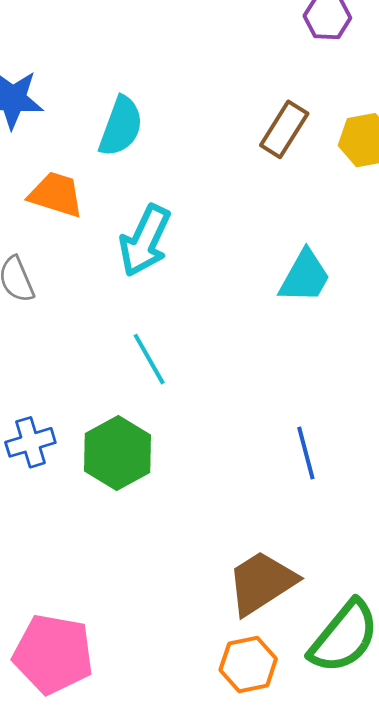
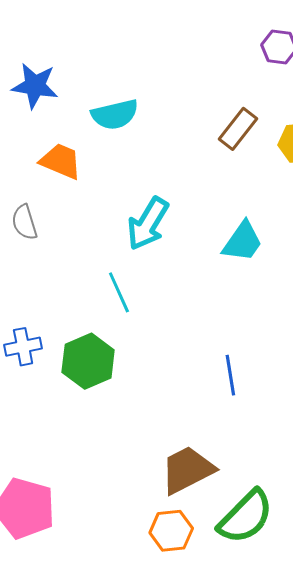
cyan semicircle: (121, 126) -> (115, 114), turned 51
cyan arrow: (145, 241) -> (148, 224), moved

